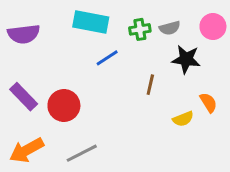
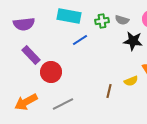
gray semicircle: (170, 28) -> (122, 20), turned 32
brown line: (150, 85) -> (109, 91), moved
purple rectangle: (24, 97) -> (31, 55), moved

